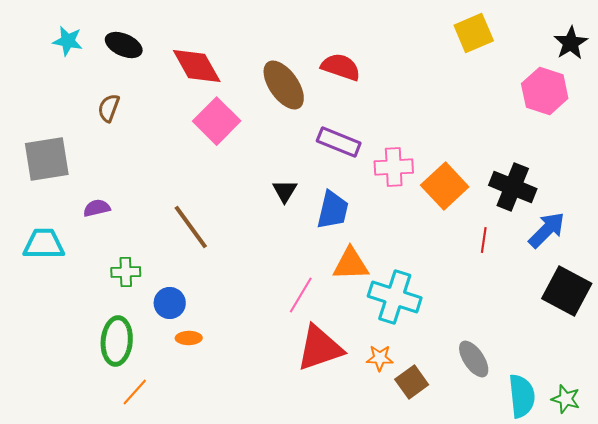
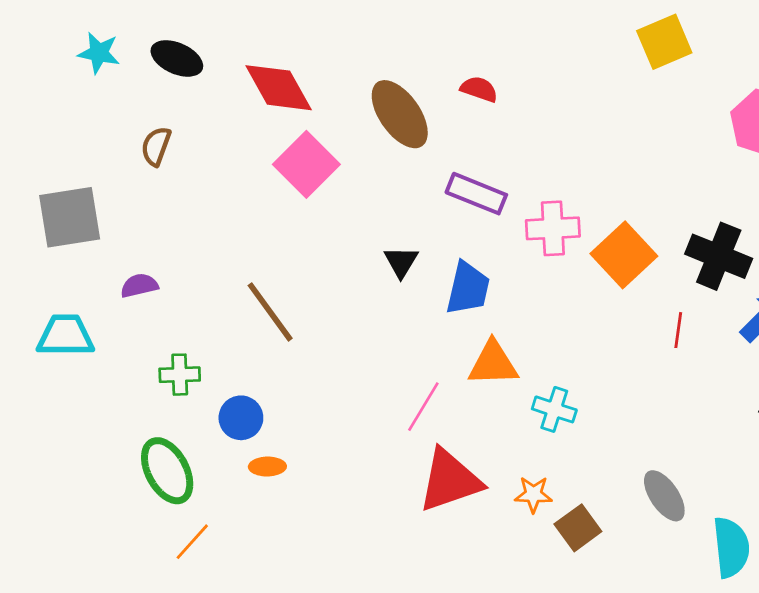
red semicircle: (341, 67) -> (479, 89), size x0.7
cyan cross: (395, 297) -> (554, 409), size x0.6
green ellipse: (117, 341) -> (167, 471), turned -33

